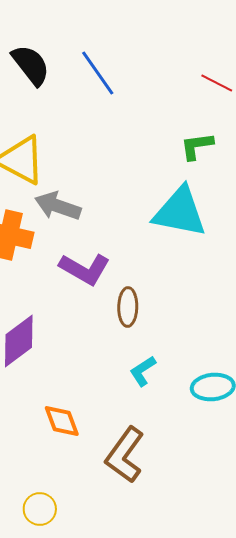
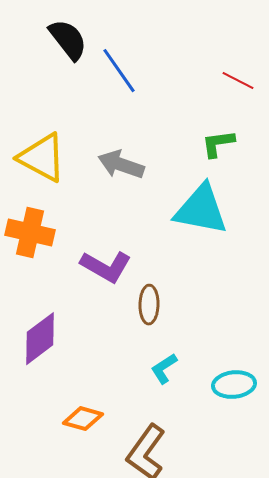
black semicircle: (31, 65) -> (68, 40), moved
gray arrow: (58, 206) -> (121, 165), moved
orange diamond: (62, 421) -> (83, 419), turned -54

